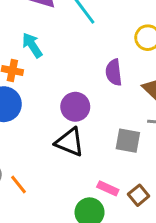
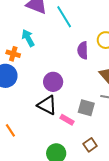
purple semicircle: (114, 72) -> (83, 50), moved
pink rectangle: (108, 188) -> (67, 120), moved

